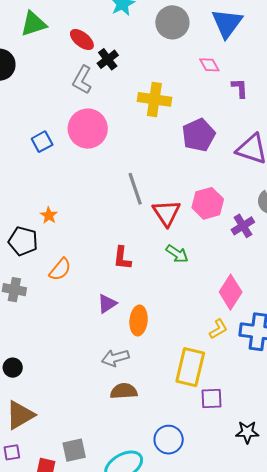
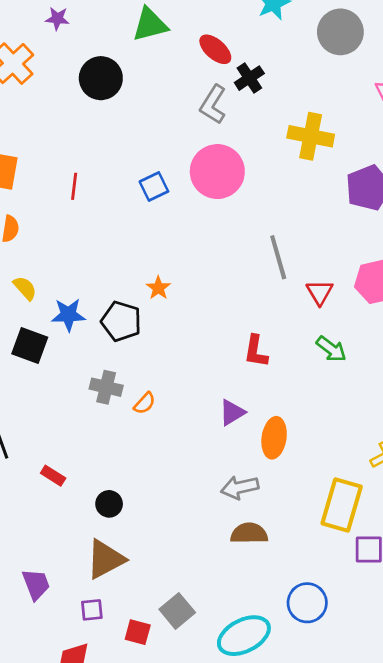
red triangle: (167, 213) -> (320, 292), size x0.7
orange semicircle: (60, 269) -> (145, 403), moved, size x0.7
black circle: (13, 368) -> (109, 504), moved
gray square: (74, 450) -> (177, 611), turned -30

